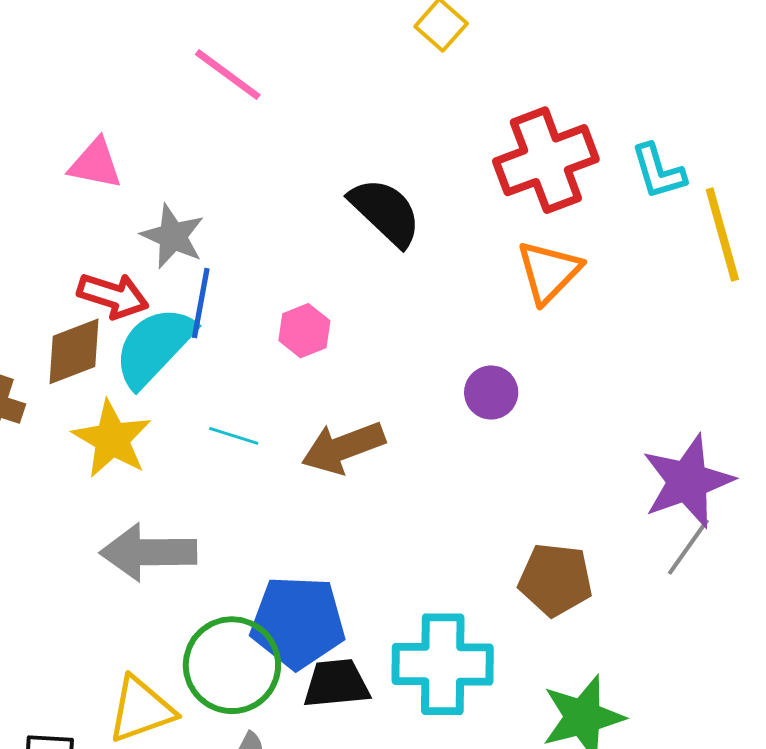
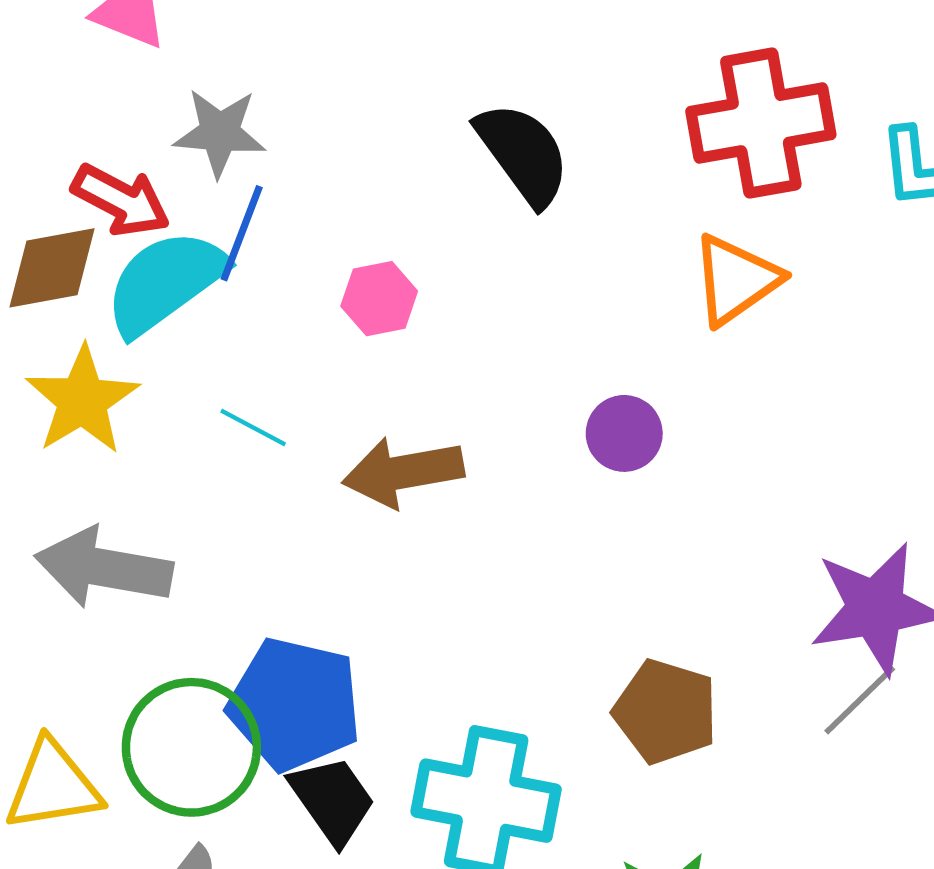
gray star: (173, 236) -> (220, 133), turned -30
black trapezoid: (336, 684) -> (332, 800), turned 50

